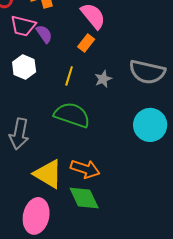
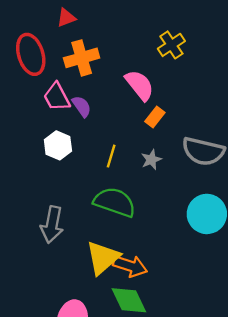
pink trapezoid: (23, 26) -> (57, 97), turned 48
orange rectangle: (86, 43) -> (155, 117), moved
yellow triangle: (48, 174) -> (103, 258), moved, turned 48

